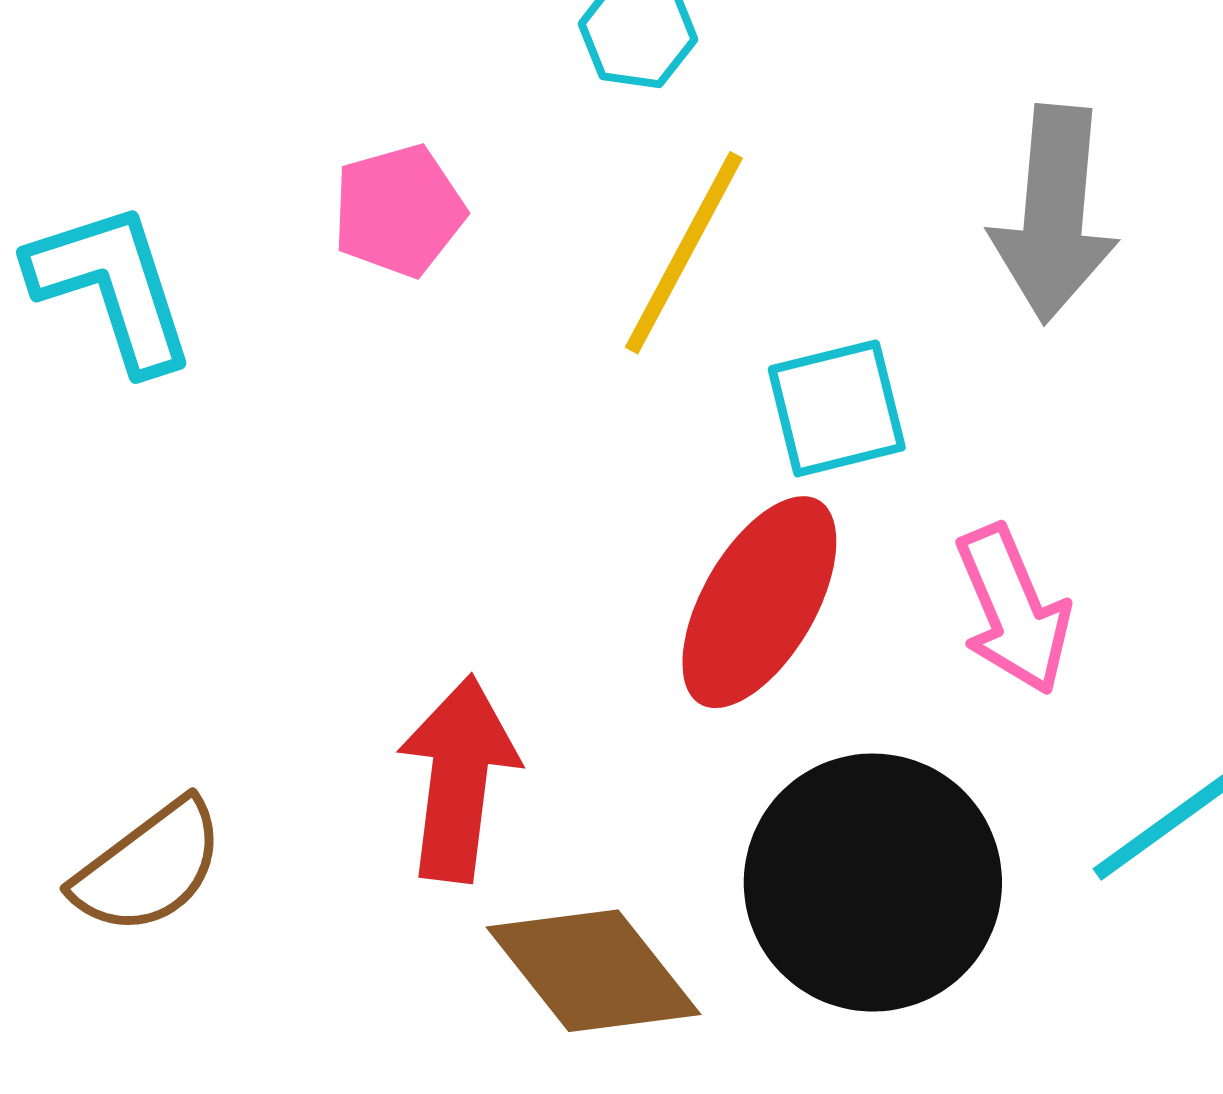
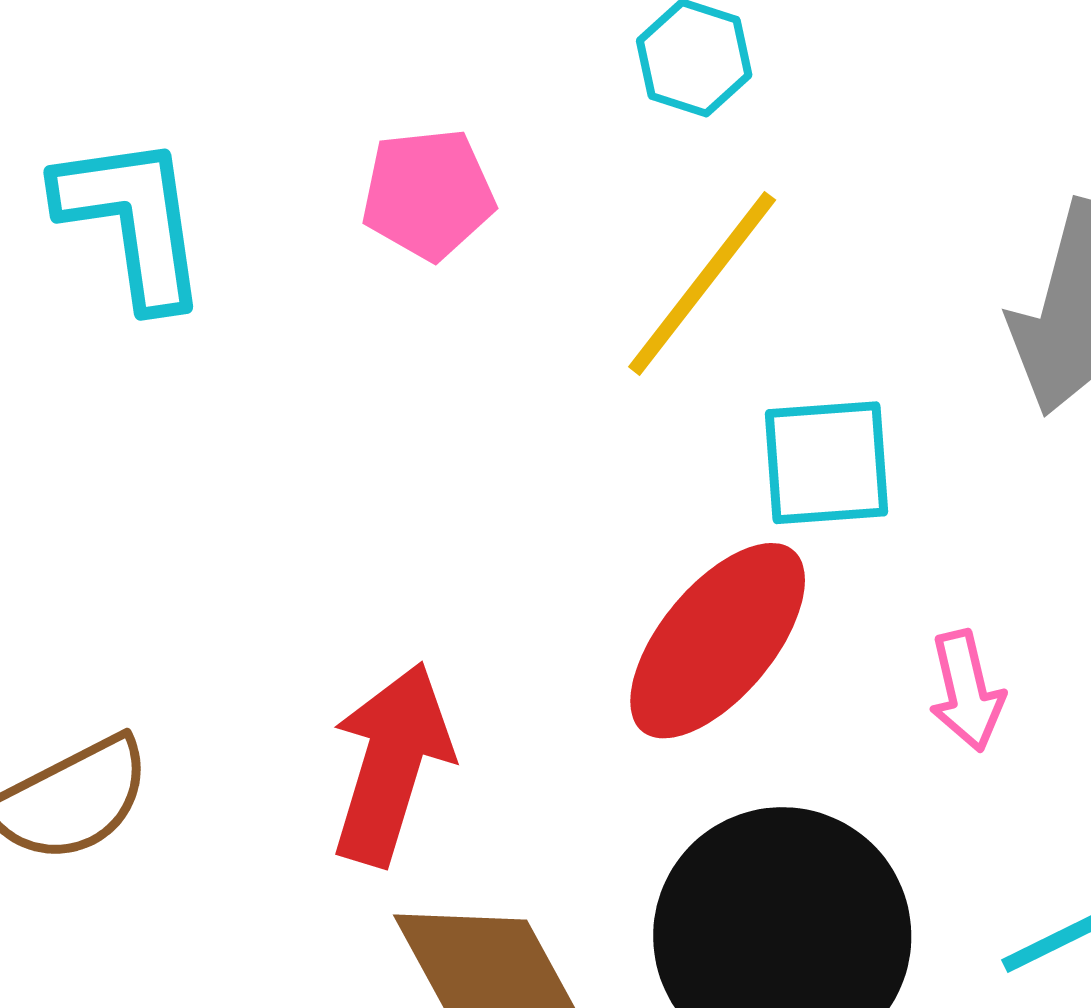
pink arrow: (1013, 610) -> (966, 691), size x0.7

